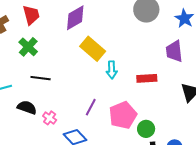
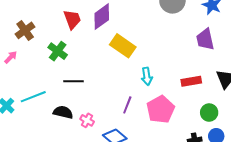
red trapezoid: (31, 15) -> (72, 19), moved
cyan arrow: (112, 70) -> (147, 76), moved
red rectangle: (147, 78) -> (191, 81), moved
green circle: (146, 129) -> (209, 113), moved

